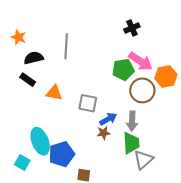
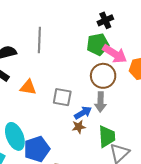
green pentagon: (123, 70) -> (98, 44), moved
brown circle: (142, 90) -> (103, 76), moved
gray arrow: (132, 121) -> (100, 102), moved

